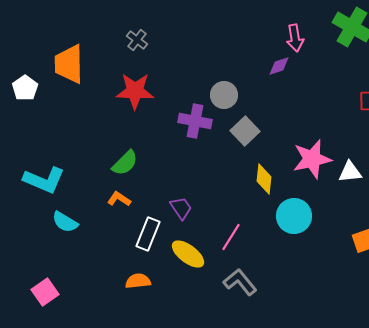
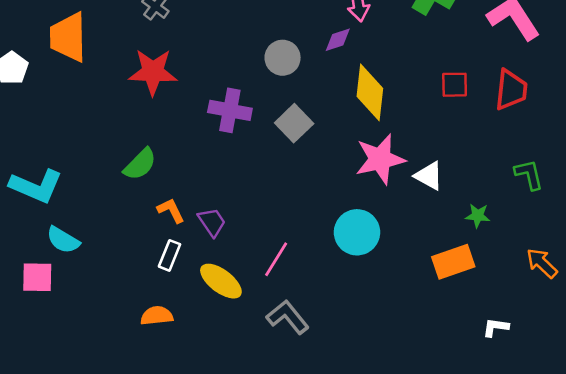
gray circle: (224, 95) -> (283, 58), moved
white triangle: (350, 172) -> (429, 176), turned 35
yellow diamond: (264, 179) -> (370, 92), moved, size x1.4
orange L-shape: (119, 199) -> (171, 210), moved, turned 30
white rectangle: (148, 234) -> (170, 255), size x0.7
pink square: (45, 292) -> (37, 277), moved, turned 36

